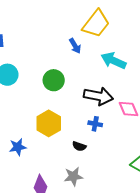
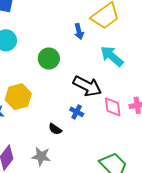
yellow hexagon: (49, 123) -> (18, 97), moved

